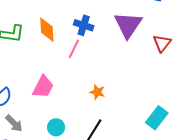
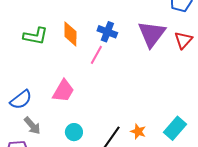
red triangle: (162, 43) -> (183, 40), moved
orange star: (97, 92) -> (138, 131), moved

